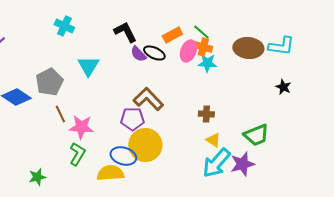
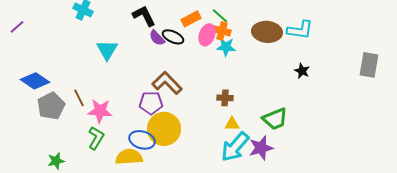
gray pentagon: (49, 82) -> (51, 106), moved
yellow triangle: (213, 140) -> (232, 124), turned -35

